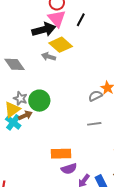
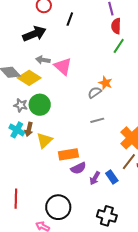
pink triangle: (57, 19) -> (63, 66), moved
yellow diamond: (61, 45) -> (29, 78), moved
yellow triangle: (12, 109) -> (44, 140), moved
brown arrow: (25, 115) -> (29, 129), moved, turned 136

